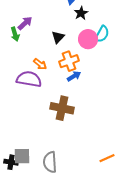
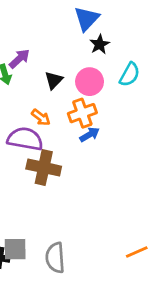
black triangle: (58, 37) -> (54, 80), moved
pink circle: (88, 39) -> (90, 82), moved
brown cross: (62, 108) -> (44, 168), moved

